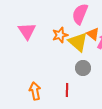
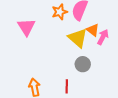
orange star: (60, 35) -> (60, 12), moved

